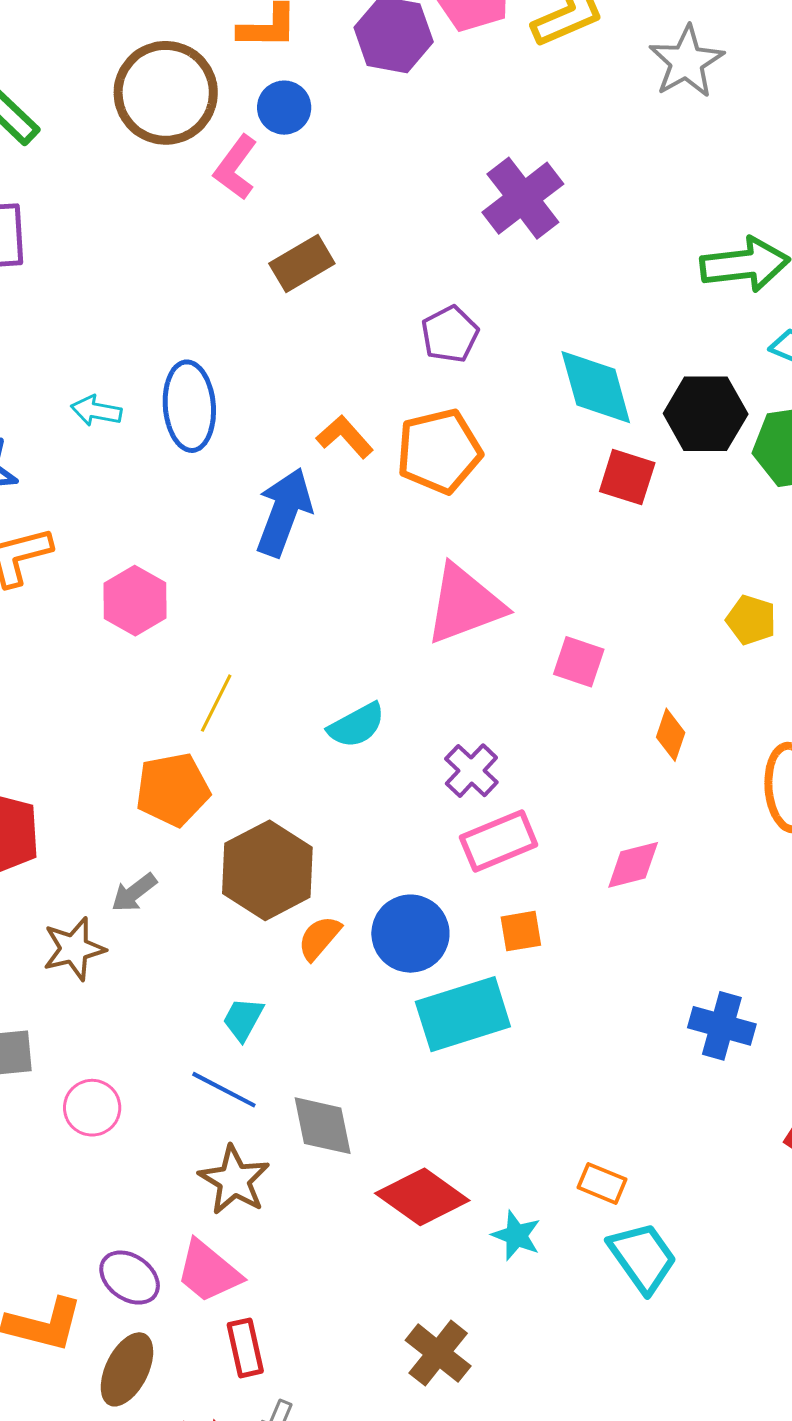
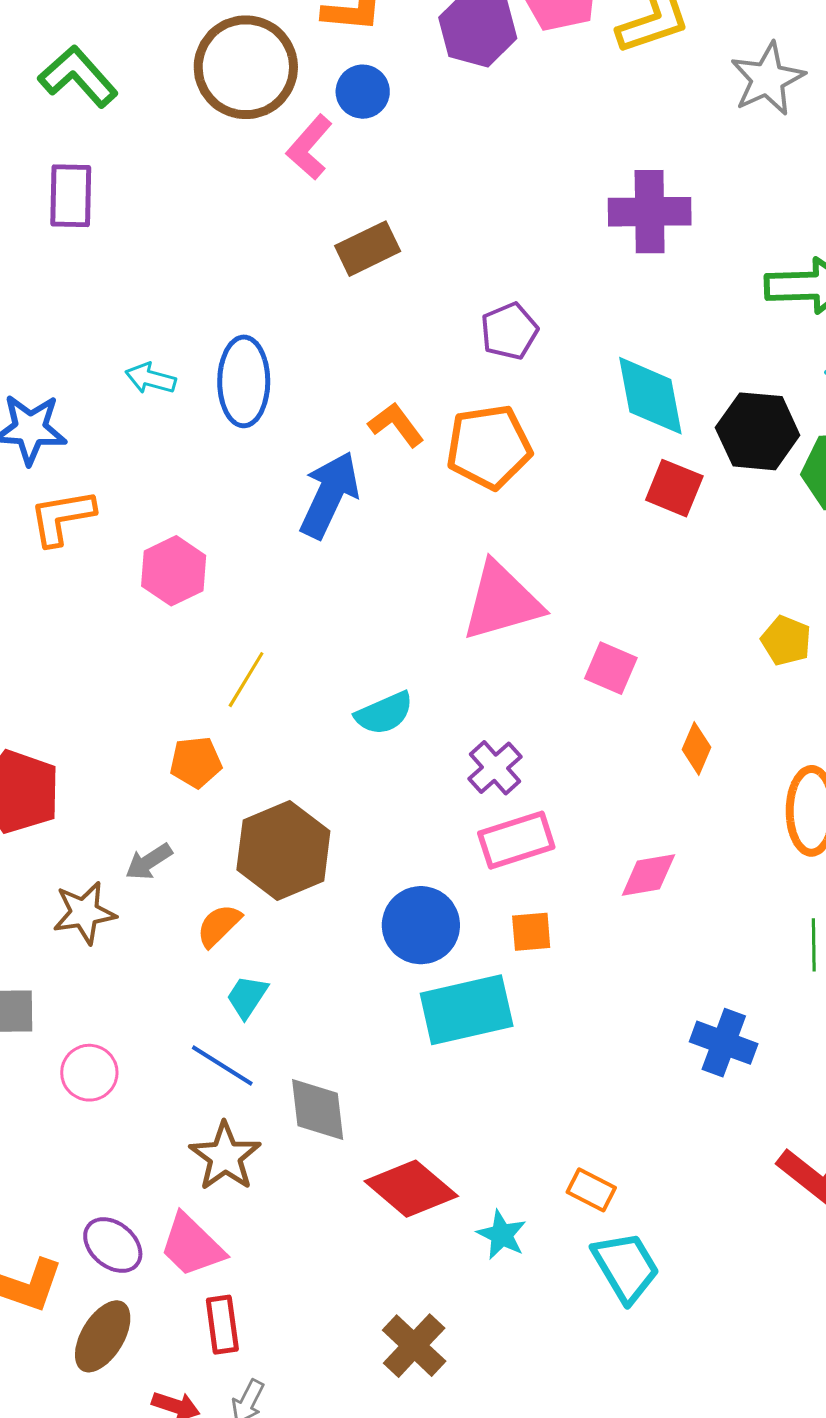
purple cross: (523, 198) -> (650, 212), moved, turned 32
orange pentagon: (173, 790) -> (196, 762), size x0.7
orange semicircle: (319, 938) -> (219, 926), moved

